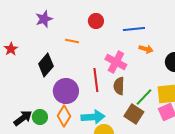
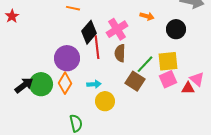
pink cross: (116, 62) -> (117, 29), turned 30
black diamond: (46, 65) -> (89, 32), moved
green circle: (40, 117) -> (41, 84), size x1.5
cyan arrow: (93, 117) -> (94, 84), size x0.6

